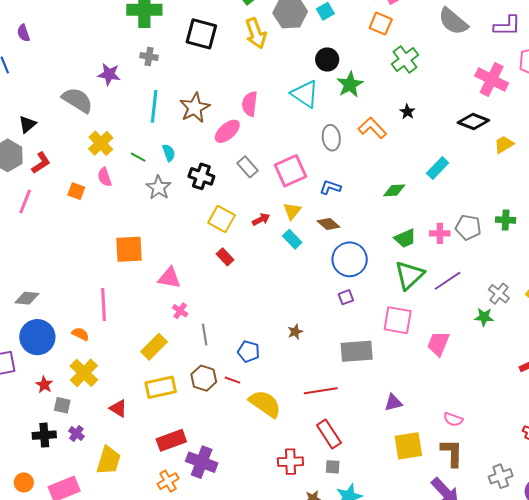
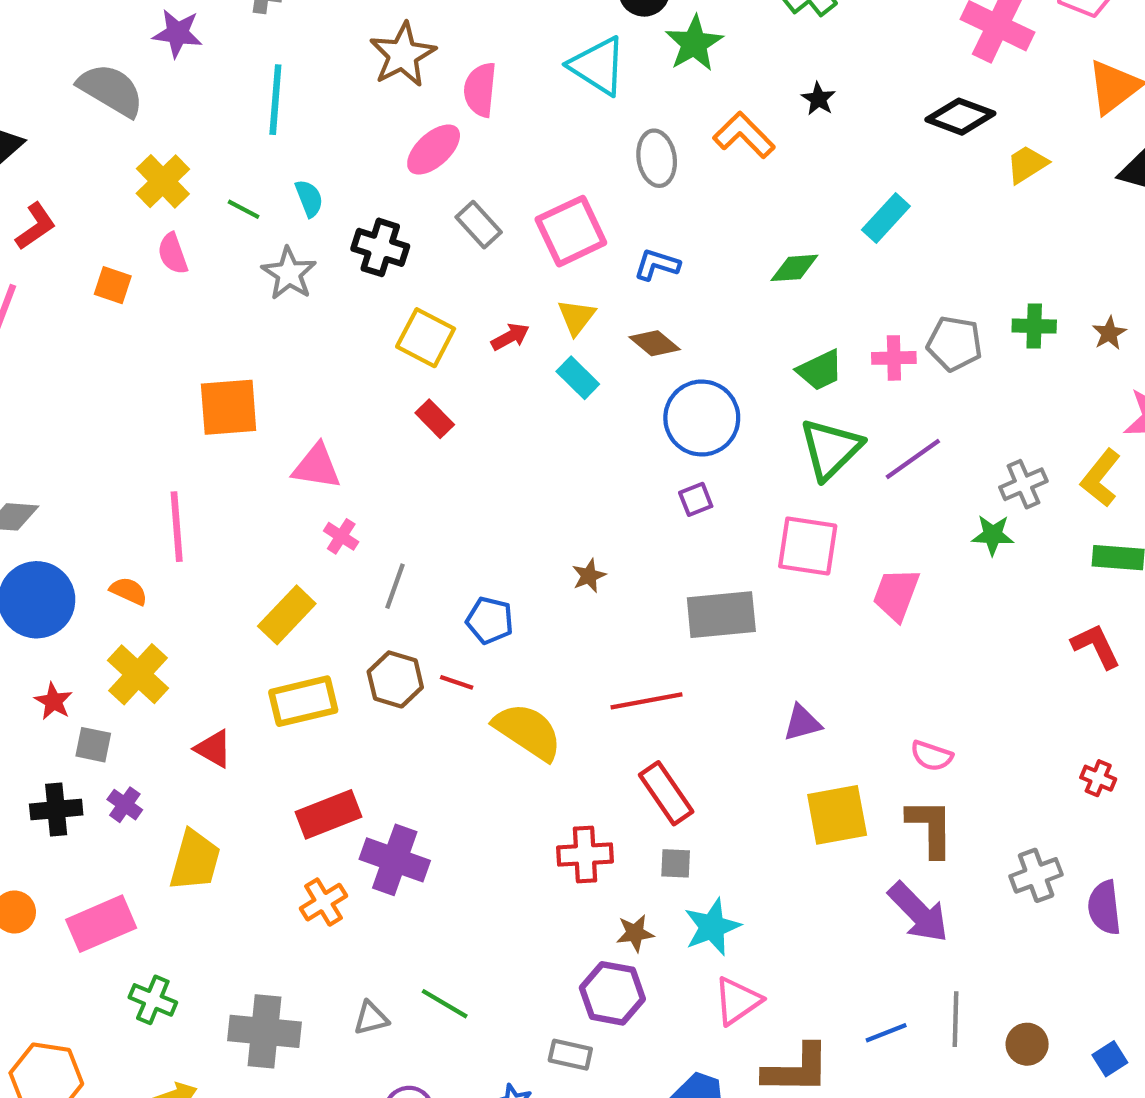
brown star: (195, 108) -> (403, 55), moved
gray cross: (499, 294) -> (1023, 484), turned 30
gray line: (205, 334) -> (395, 586), turned 30

